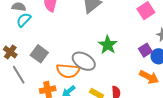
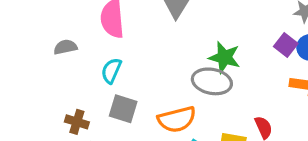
cyan semicircle: (24, 20) -> (111, 71), moved
gray ellipse: (84, 61) -> (212, 81), moved

